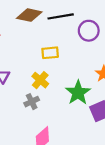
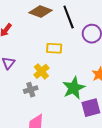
black line: (61, 16) -> (69, 17), turned 70

